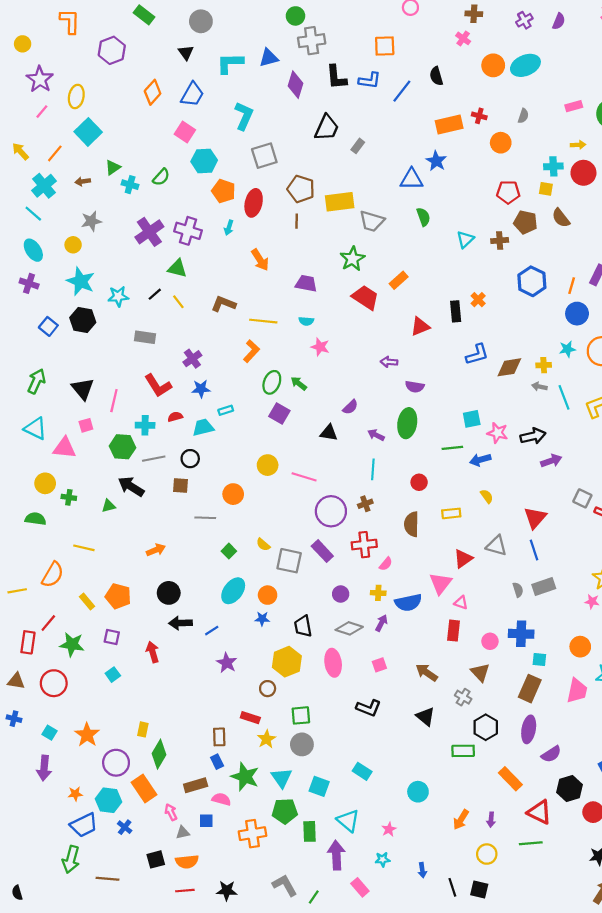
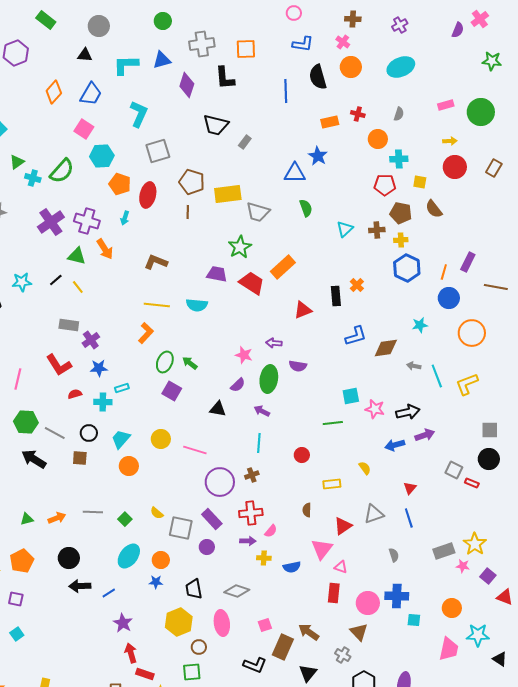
green circle: (295, 16) -> (163, 21), moved
purple semicircle: (559, 21) -> (458, 30), moved
orange square: (385, 46) -> (246, 49), moved
black triangle: (186, 52) -> (85, 55), turned -49
orange circle: (493, 65) -> (351, 67), moved
black semicircle: (436, 76) -> (318, 77), size x1.4
blue L-shape: (370, 80) -> (303, 44), moved
blue line: (402, 91) -> (286, 91), turned -40
orange rectangle: (449, 124) -> (330, 122), size x0.7
black trapezoid: (327, 128) -> (216, 125), turned 80
cyan cross: (553, 166) -> (399, 159), moved
green semicircle: (161, 177) -> (62, 171), size x1.5
orange arrow: (260, 260) -> (105, 249), moved
orange rectangle: (399, 280) -> (283, 267), size x1.4
purple trapezoid: (306, 283) -> (217, 274), moved
brown L-shape: (223, 304) -> (156, 262), moved
cyan semicircle: (306, 321) -> (197, 305), size x1.5
gray rectangle: (145, 337) -> (69, 325), moved
pink star: (320, 347) -> (244, 355), moved
cyan star: (567, 349) -> (420, 325), moved
yellow cross: (544, 365) -> (401, 240), moved
green ellipse: (407, 423) -> (269, 379), moved
cyan cross: (145, 425) -> (103, 402), moved
cyan trapezoid: (203, 427) -> (121, 439), moved, turned -35
gray line: (154, 459) -> (55, 433), turned 40
blue arrow: (480, 460) -> (395, 445), moved
green triangle: (109, 506) -> (27, 519), moved
gray line: (205, 518) -> (93, 512), moved
red triangle: (535, 518) -> (410, 488), size x0.6
brown semicircle: (412, 524) -> (307, 510), moved, size x0.6
gray triangle: (496, 546) -> (374, 514), turned -35
gray rectangle: (544, 586) -> (444, 551), moved
purple circle: (341, 594) -> (207, 547), moved
orange pentagon: (118, 596) -> (22, 561), turned 30
blue semicircle: (408, 603) -> (292, 567), size x0.7
purple arrow: (381, 623) -> (248, 541), moved, turned 63
pink circle: (490, 641) -> (368, 603), size x1.5
red arrow: (153, 652) -> (131, 653), moved
brown circle: (268, 689) -> (199, 647), moved
brown rectangle: (530, 689) -> (283, 647), moved
black triangle: (426, 716) -> (308, 673), turned 30

